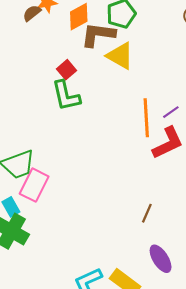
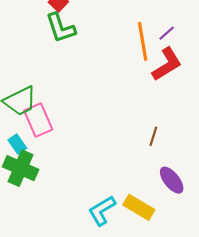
pink rectangle: (34, 185) -> (38, 120), turned -44

